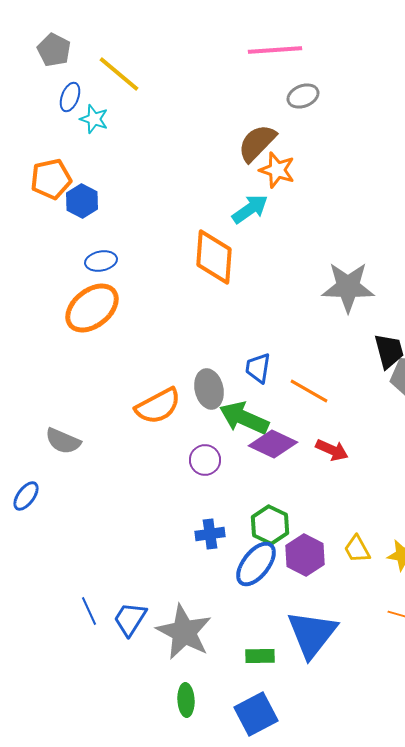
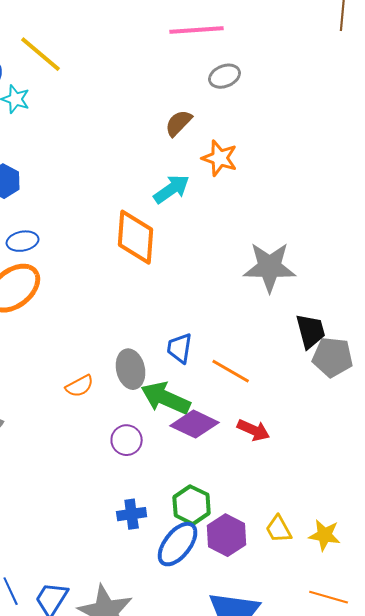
brown semicircle: (257, 143) -> (179, 123), size x0.7
orange star: (277, 170) -> (220, 158), moved
orange semicircle: (158, 406) -> (80, 386), size x0.6

